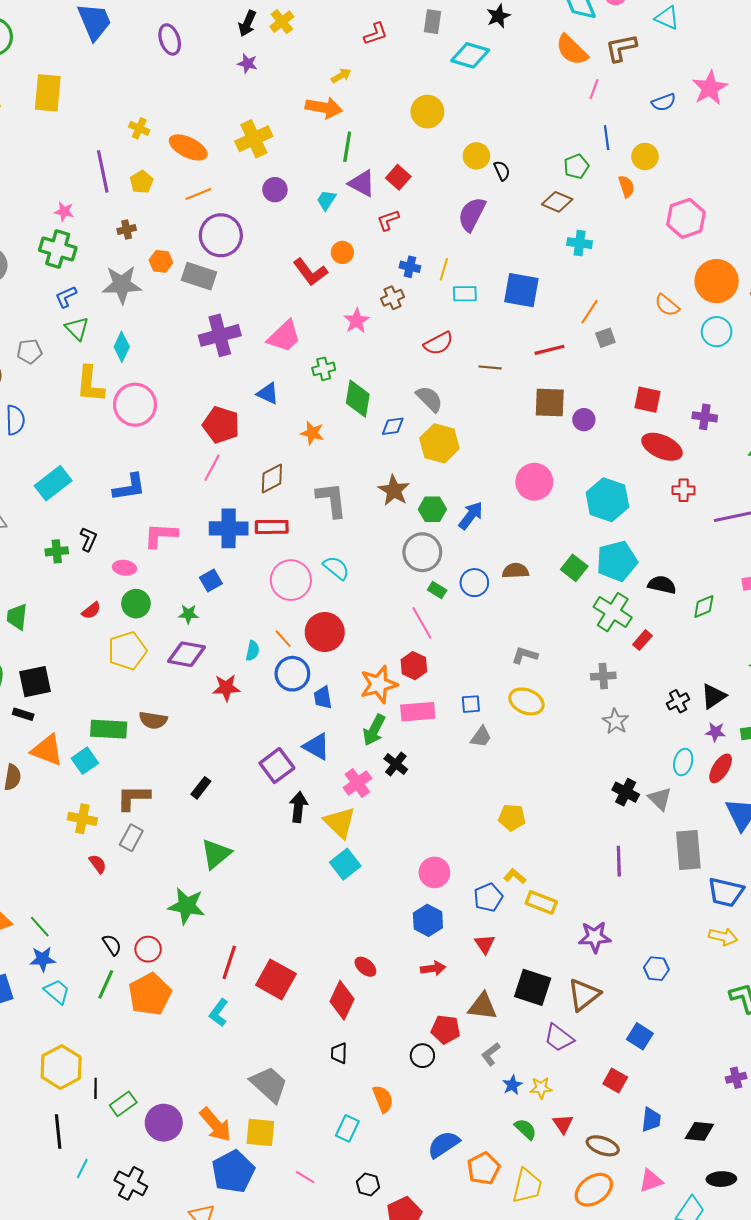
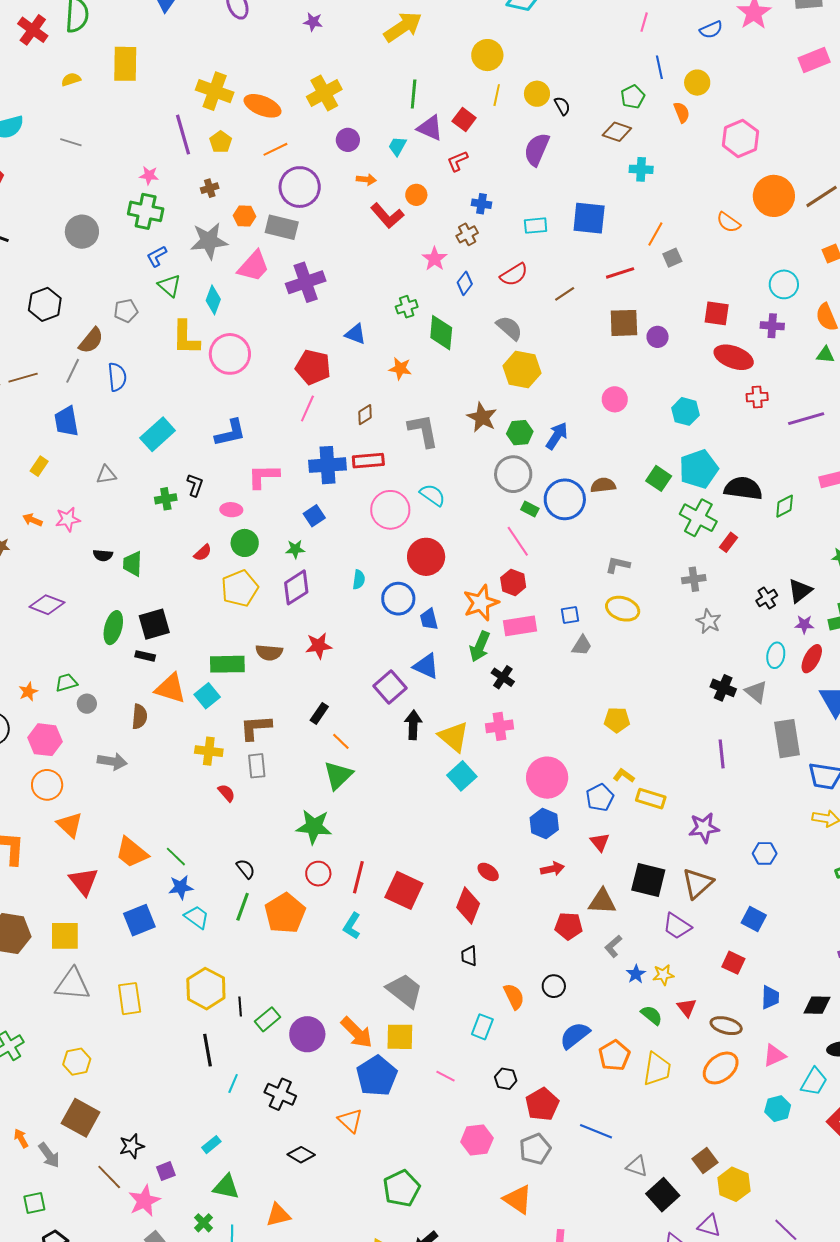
yellow arrow: (341, 76) -> (403, 27), size x2.0
orange arrow: (324, 108) -> (366, 179), moved, size x0.6
yellow cross: (139, 128) -> (215, 91), size x1.8
yellow line: (444, 269) -> (497, 95), moved
cyan circle: (717, 332) -> (784, 284), moved
pink trapezoid: (284, 336) -> (253, 266), moved
brown line: (490, 367) -> (565, 294), turned -35
blue diamond: (393, 426) -> (465, 283), moved, turned -40
brown diamond: (272, 478) -> (365, 415), size x0.7
pink circle: (534, 482) -> (615, 399), size x0.7
cyan hexagon: (607, 500) -> (686, 411), size x0.7
blue circle: (474, 583) -> (565, 499), size x1.5
black semicircle: (662, 585) -> (743, 488), size x1.4
orange line: (283, 639) -> (341, 741), moved
purple diamond: (187, 654) -> (296, 587), turned -39
red star: (226, 688) -> (319, 646), moved
pink cross: (357, 783) -> (499, 726), moved, turned 32
gray rectangle: (131, 838) -> (257, 766), turned -30
pink circle: (434, 872) -> (547, 778), size x1.4
red circle: (148, 949) -> (318, 874), moved
black circle: (422, 1056) -> (554, 986), moved

